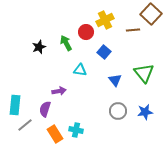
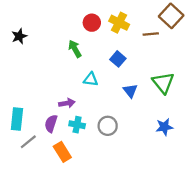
yellow cross: (105, 20) -> (119, 23), turned -36
red circle: (86, 32) -> (92, 23), moved
black star: (39, 47) -> (19, 36), moved
gray circle: (118, 111) -> (108, 126), moved
cyan cross: (76, 130) -> (77, 125), moved

